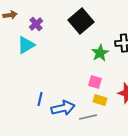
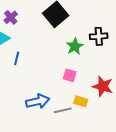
blue line: (40, 99) -> (17, 58), moved
yellow rectangle: (100, 100) -> (81, 101), moved

